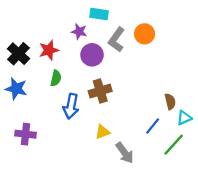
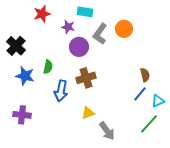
red star: (49, 50) -> (42, 14), moved
blue star: (16, 89) -> (25, 76), moved
brown semicircle: (170, 102) -> (145, 75), moved
blue line: (153, 126) -> (140, 94), moved

